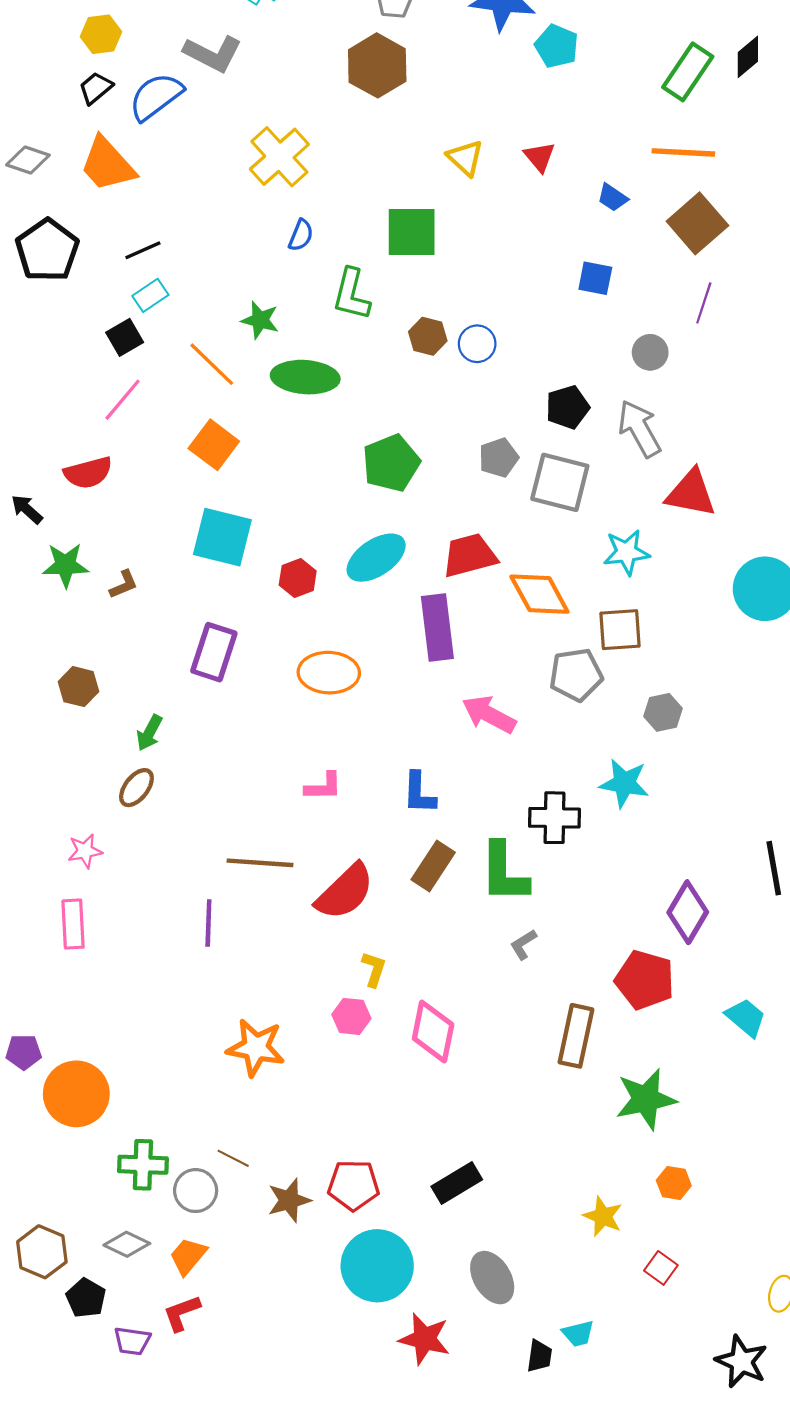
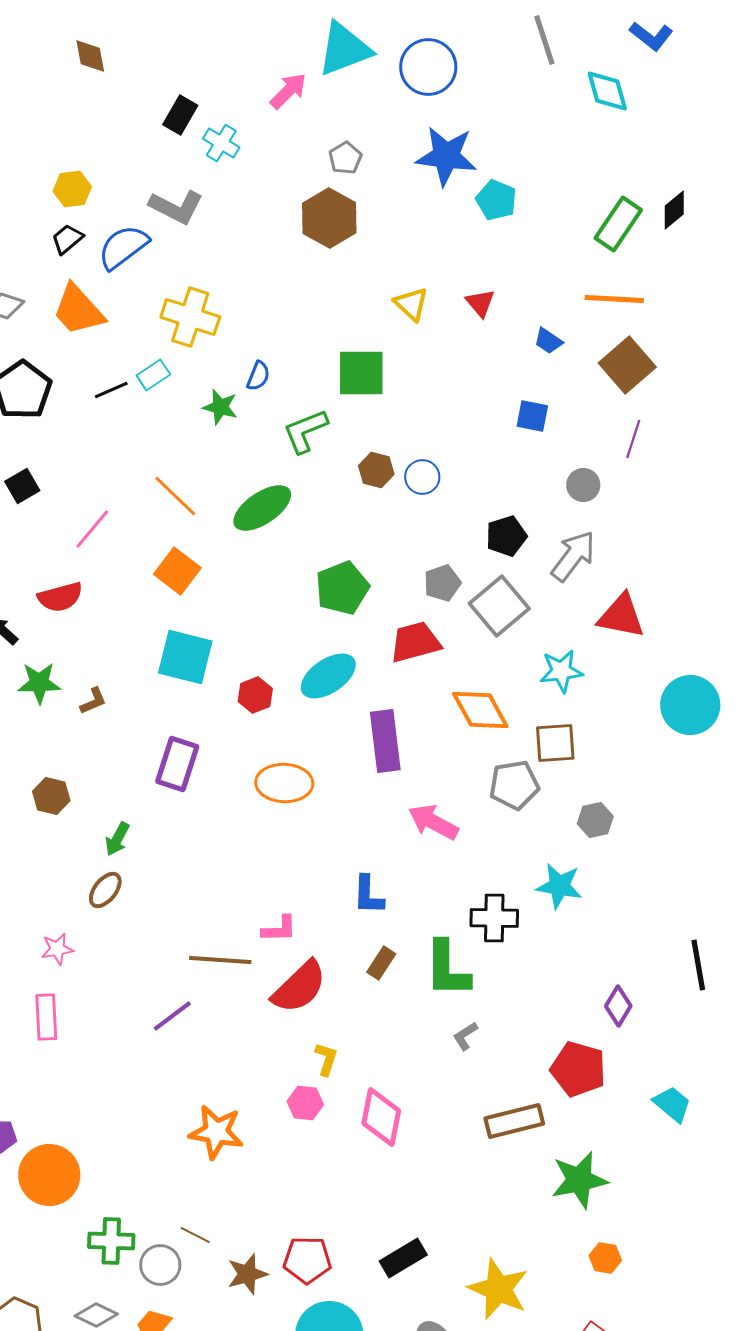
yellow cross: (279, 157) -> (190, 317), moved, turned -30
green L-shape: (351, 294) -> (305, 431), turned 54
cyan rectangle: (150, 295) -> (153, 375), moved
green star: (260, 320) -> (220, 407), moved
black square: (125, 337) -> (22, 486), moved
green ellipse: (305, 377) -> (262, 508), turned -38
gray arrow: (639, 429) -> (573, 556), turned 66
gray square: (560, 482) -> (499, 606), turned 36
red trapezoid: (470, 555) -> (415, 642), moved
pink L-shape: (323, 786) -> (279, 929), moved
brown rectangle: (433, 866) -> (381, 963), size x0.7
purple diamond: (688, 912) -> (618, 1006), size x0.7
purple line: (208, 923) -> (172, 1016), turned 51
brown rectangle: (576, 1036) -> (514, 1121), turned 64
yellow star: (603, 1216) -> (498, 1289), moved, size x1.6

